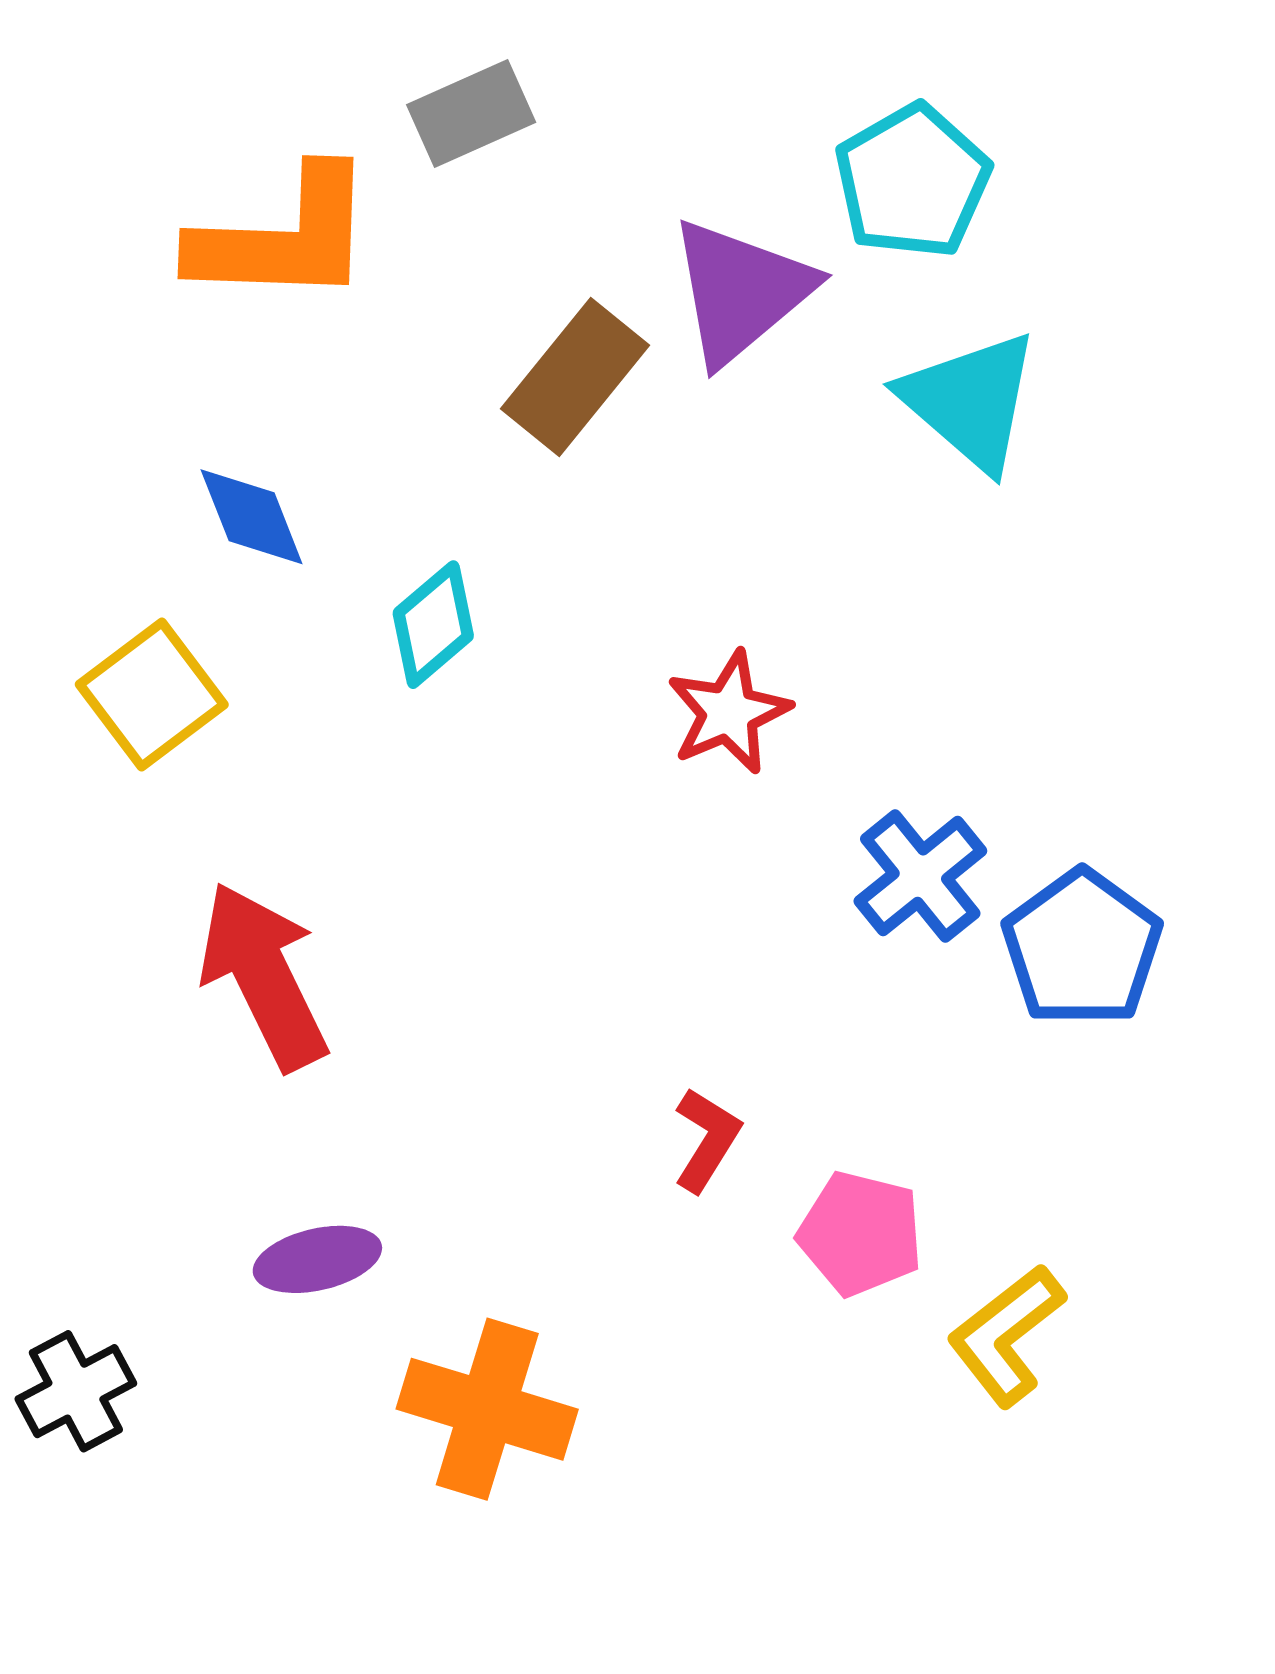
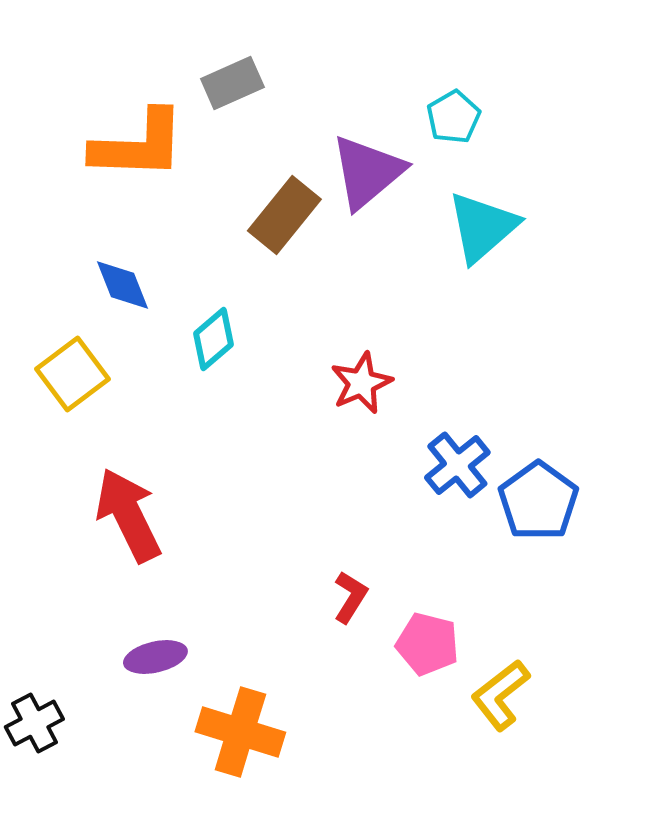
cyan pentagon: (912, 181) -> (453, 117), size x0.7
cyan triangle: (970, 401) -> (482, 227), turned 38

